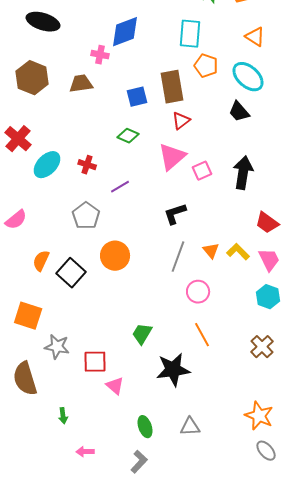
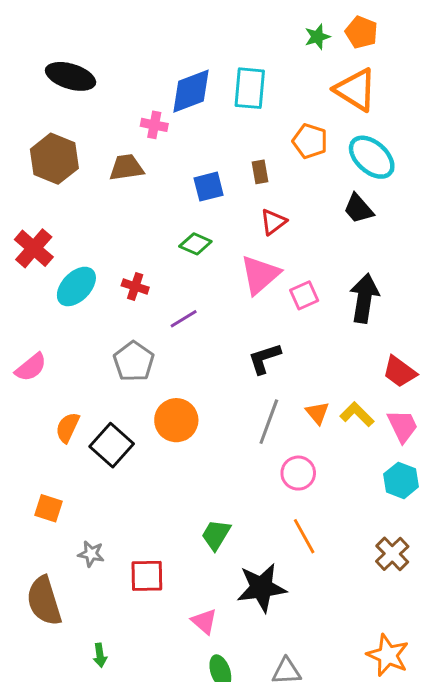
cyan rectangle: (190, 34) -> (250, 88), moved
orange triangle: (255, 37) -> (356, 90), moved, size x1.5
brown rectangle: (172, 87) -> (260, 172), size x0.5
orange square: (28, 316) -> (48, 508), size x0.7
gray star: (57, 347) -> (91, 554), size x0.7
pink triangle: (115, 386) -> (204, 621), moved

